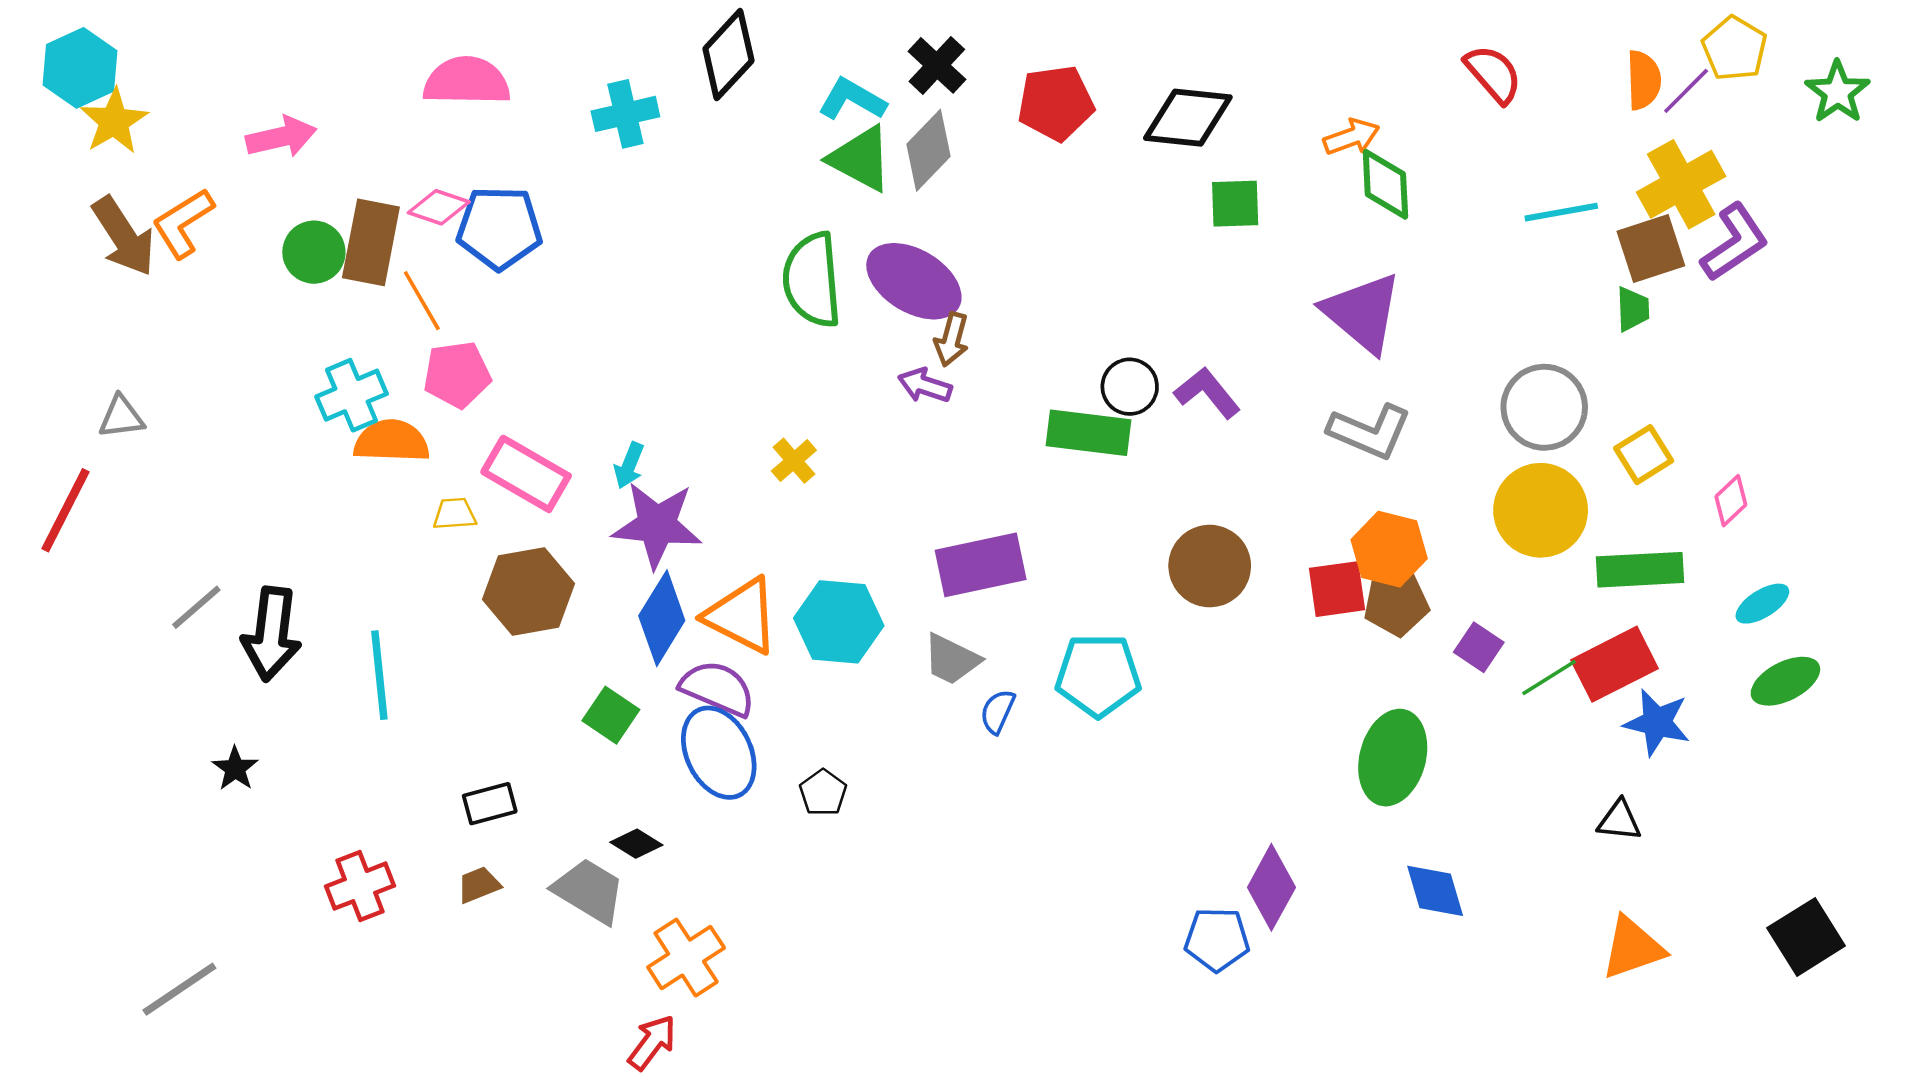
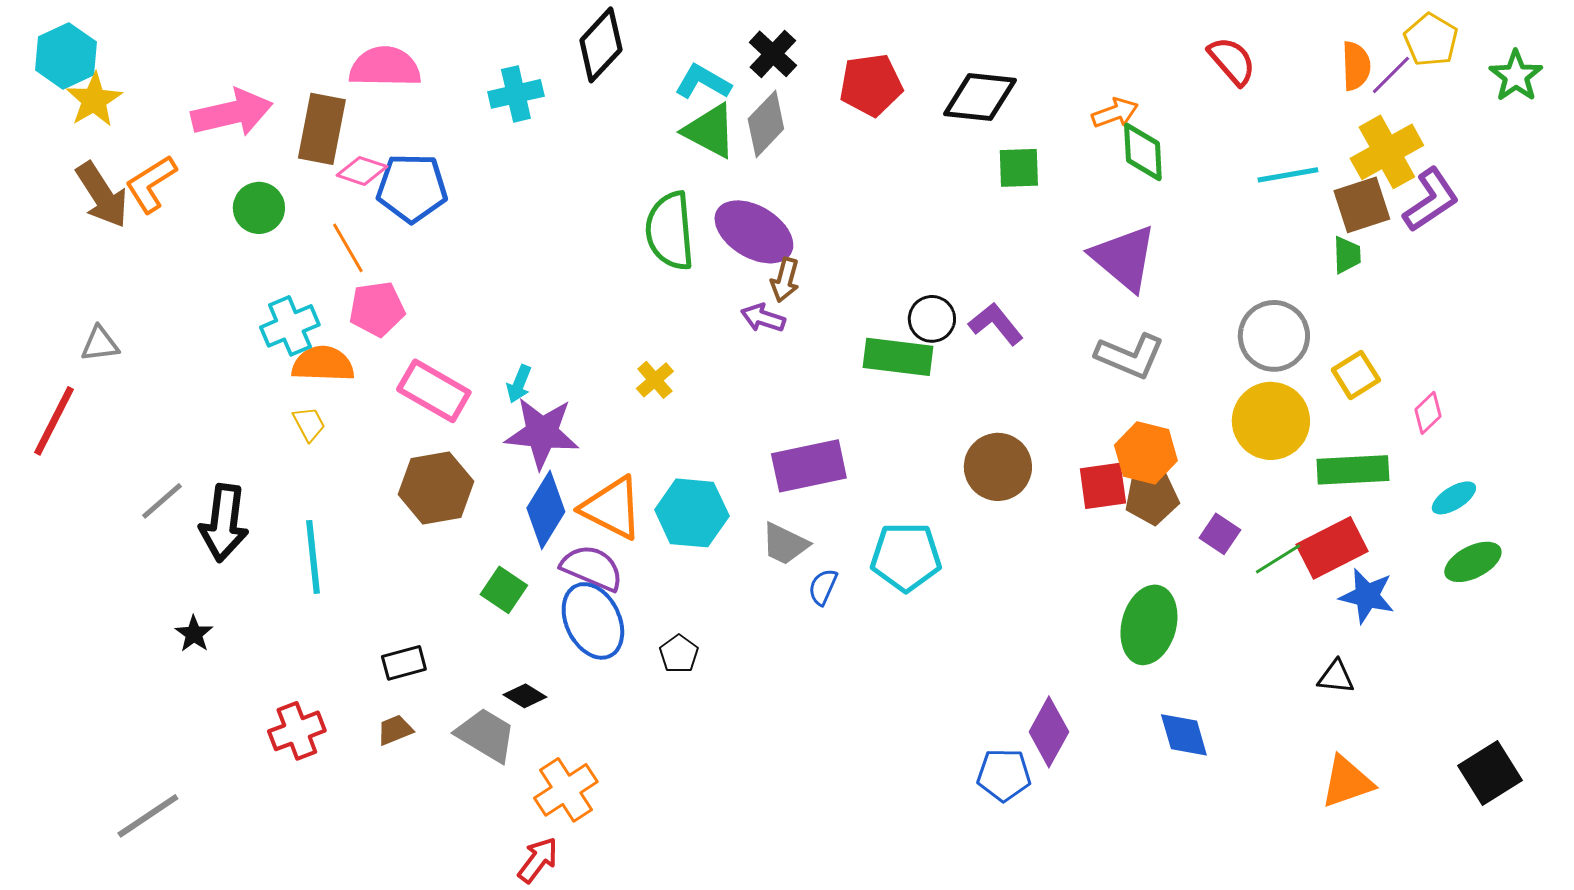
pink arrow: (281, 137) -> (232, 113), size x1.4
brown rectangle: (371, 242) -> (322, 129), moved
yellow trapezoid: (455, 514) -> (309, 424), moved, turned 66

